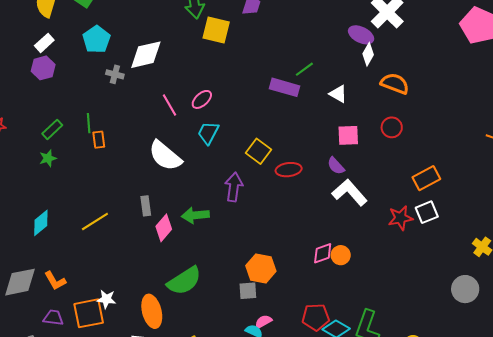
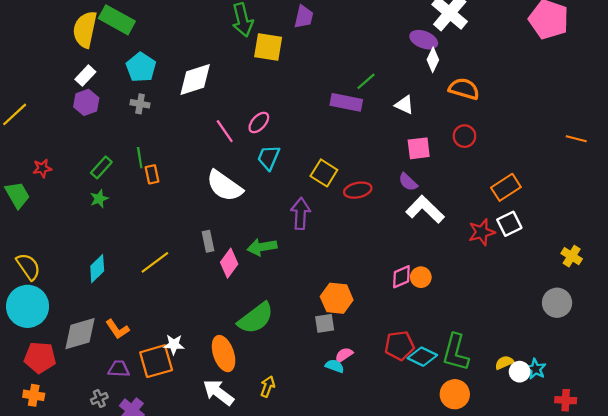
gray cross: (115, 74) -> (140, 104), moved

